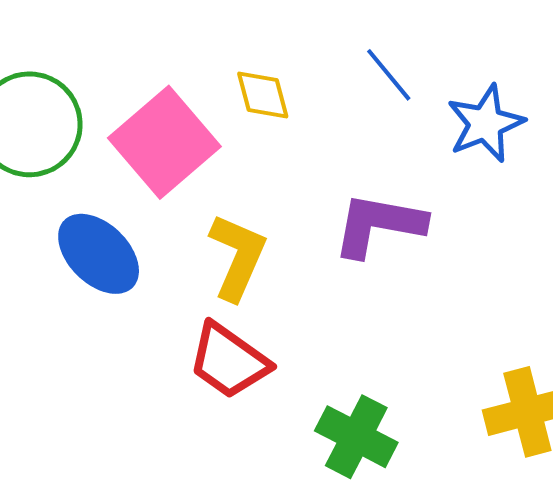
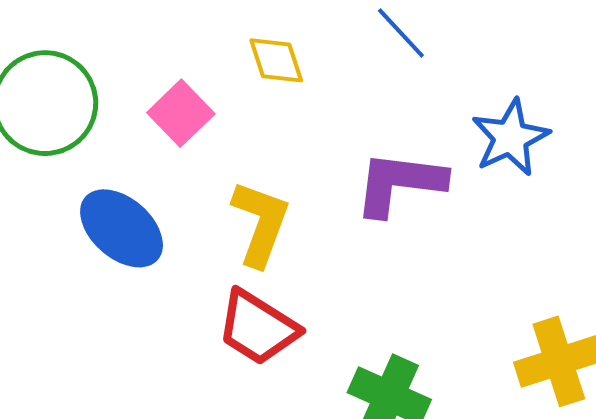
blue star: (485, 124) -> (510, 138), moved
pink square: (164, 142) -> (181, 113), size x0.6

